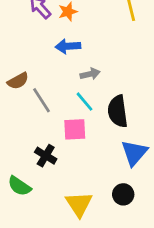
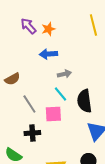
gray line: (42, 100) -> (29, 104), moved
black cross: (46, 156) -> (32, 133), turned -35

